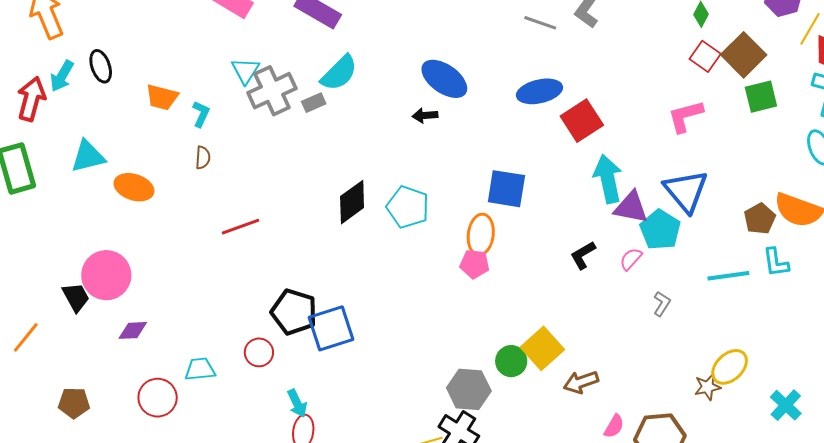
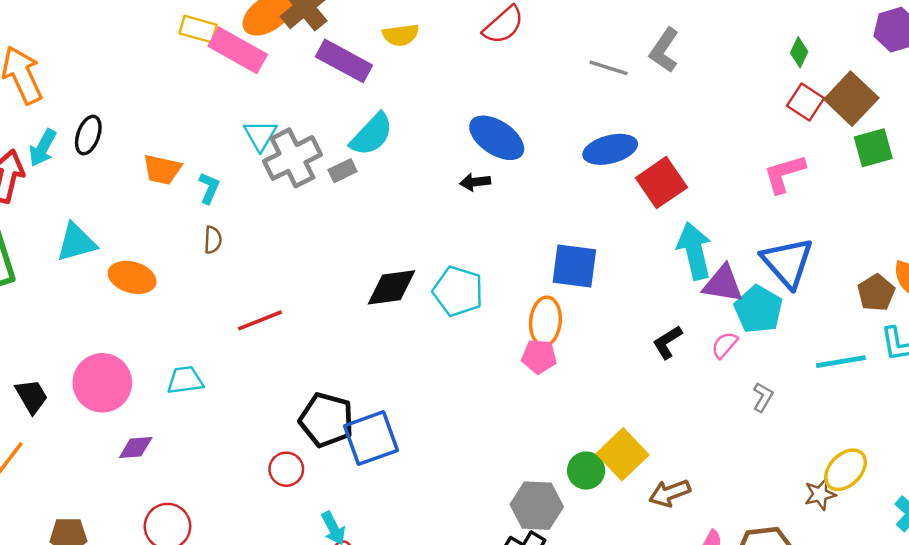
black ellipse: (101, 66) -> (88, 135), turned 40
black diamond: (352, 202) -> (391, 287), turned 30
black trapezoid: (76, 297) -> (31, 396), moved
cyan trapezoid: (200, 369) -> (185, 380), moved

